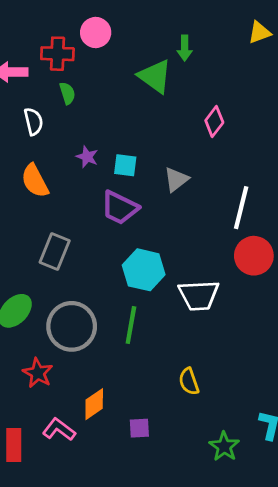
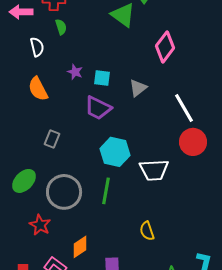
pink diamond: (214, 122) -> (165, 47), size x1.4
white line: (241, 208) -> (184, 108), turned -44
gray rectangle: (55, 251) -> (52, 139), size x0.7

